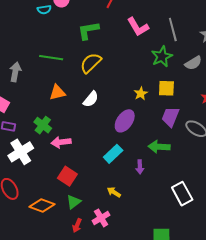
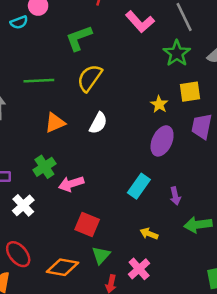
purple ellipse: (125, 121) -> (162, 141), moved
green cross: (43, 125) -> (44, 167), turned 30
green arrow: (159, 147) -> (198, 225), moved
white cross: (21, 152) -> (23, 205), size x0.7

